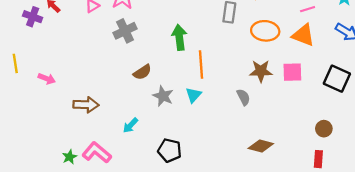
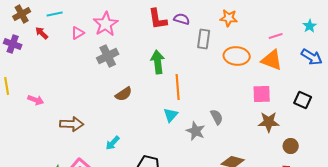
purple cross: (33, 17) -> (13, 44), moved
brown star: (261, 71) -> (269, 122), moved
black square: (337, 79) -> (303, 100), size x0.7
gray star: (163, 96) -> (196, 131), moved

